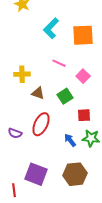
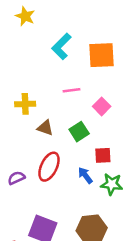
pink line: (59, 63) -> (72, 90), turned -32
purple semicircle: (15, 133) -> (16, 178), turned 136
blue arrow: (70, 140) -> (85, 175), moved

